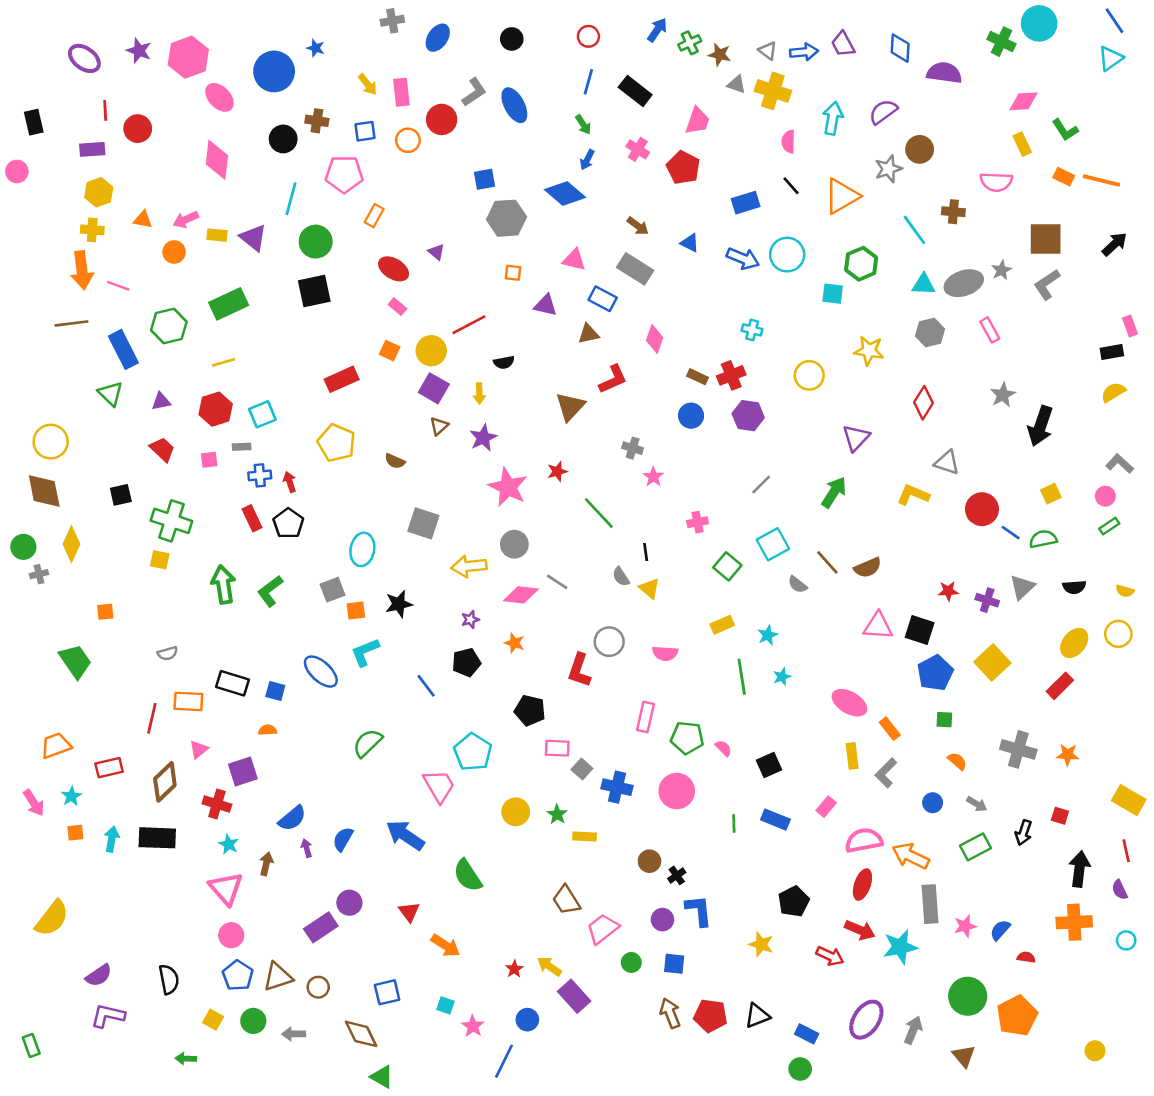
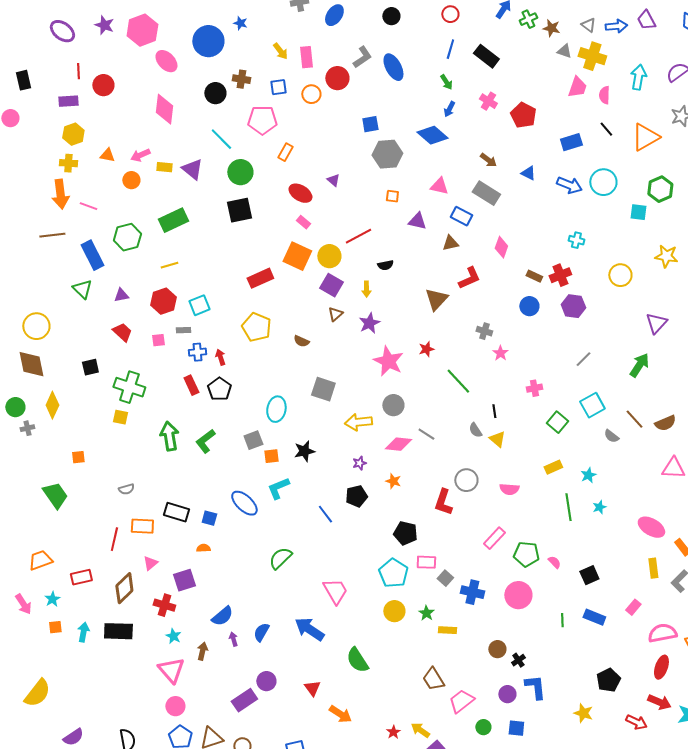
pink trapezoid: (698, 121) -> (577, 87), moved
cyan line: (291, 199) -> (221, 139), turned -60
orange square: (390, 351) -> (297, 256), size x1.8
pink rectangle: (646, 717) -> (494, 538), turned 30
cyan pentagon: (473, 752) -> (393, 573), moved

